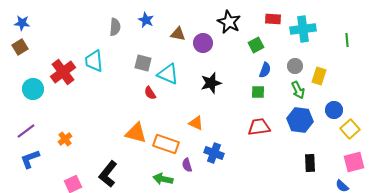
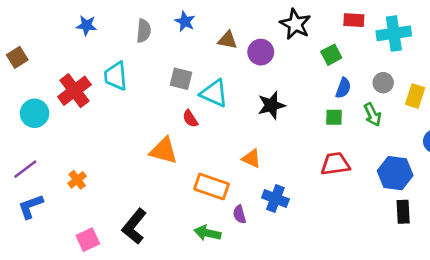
blue star: (22, 23) -> (86, 25), moved
green arrow: (298, 90) -> (373, 115), moved
blue hexagon: (300, 120) -> (395, 173), moved
orange triangle: (136, 133) -> (164, 151), moved

